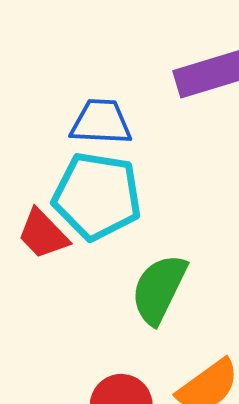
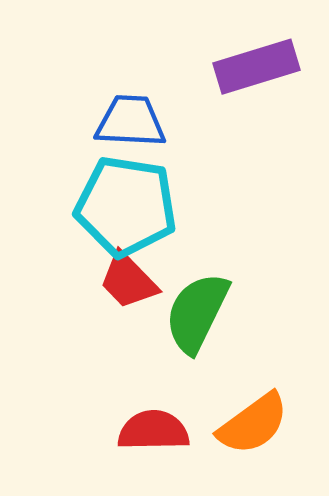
red trapezoid: (43, 234) -> (128, 281), moved

